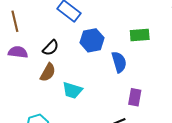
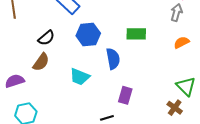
purple semicircle: (18, 52) -> (15, 81), moved, turned -30
cyan trapezoid: (72, 90) -> (80, 77), moved

